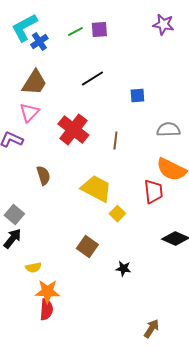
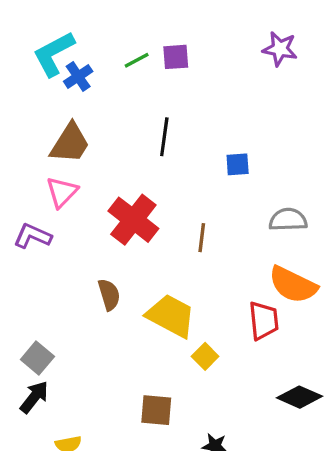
black line: (92, 78) -> (164, 137), turned -50
brown semicircle: (43, 176) -> (109, 295), moved
brown square: (87, 246) -> (156, 410), turned -30

